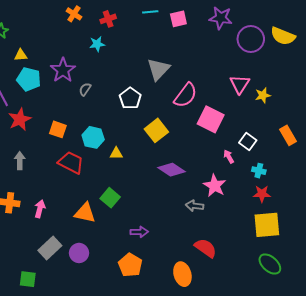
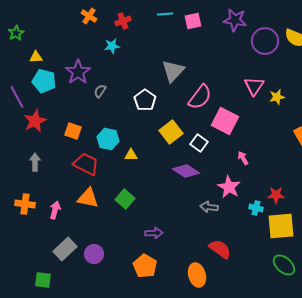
white square: (248, 141) -> (199, 143), moved
cyan cross: (259, 171) -> (256, 208), moved
orange triangle: (85, 213) -> (88, 198), moved

